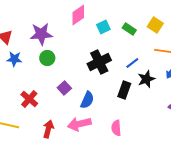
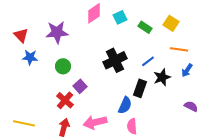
cyan square: (103, 27) -> (120, 17), moved
green circle: (47, 58) -> (63, 66), moved
red cross: (29, 99) -> (65, 100), moved
blue semicircle: (87, 100) -> (125, 105), moved

